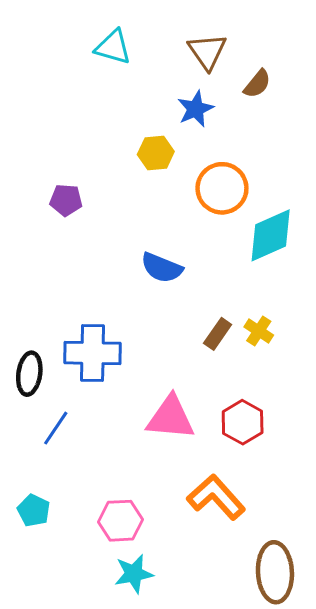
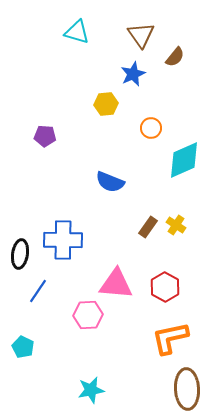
orange circle: (222, 188) -> (151, 128), size x0.6
orange L-shape: (216, 497) -> (170, 338), moved, turned -60
pink hexagon: (120, 521) -> (88, 315), moved

